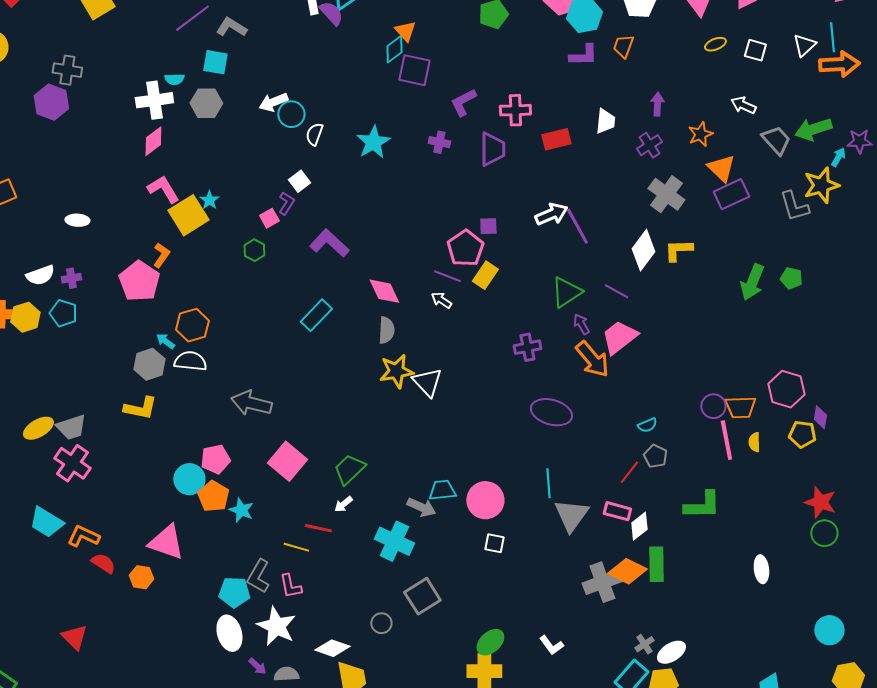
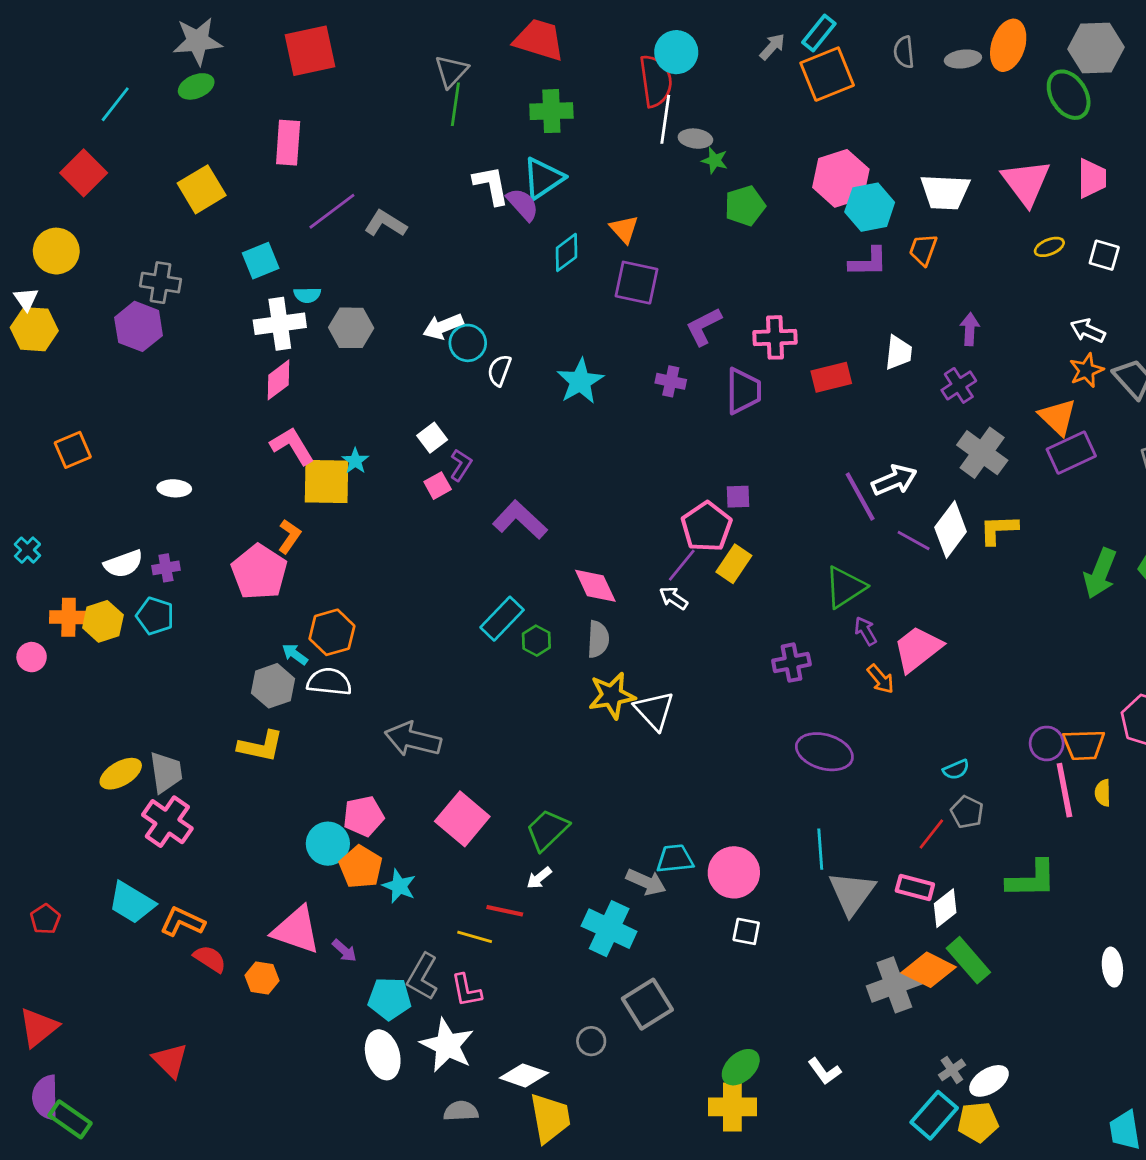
cyan diamond: (394, 49) -> (567, 252), moved
cyan square: (215, 62) -> (261, 261), moved, turned -32
orange star: (700, 134) -> (1086, 370), moved
white square: (299, 181) -> (432, 438), moved
white arrow: (551, 214) -> (894, 480), moved
yellow square: (188, 215) -> (326, 481), turned 33
green hexagon: (254, 250) -> (536, 641), moved
purple line: (447, 276) -> (682, 565), turned -72
purple line: (616, 291) -> (914, 540), moved
orange arrow: (592, 359) -> (881, 679), size x0.6
gray trapezoid: (71, 427) -> (166, 772), turned -80
green rectangle: (656, 564) -> (968, 960), turned -40
purple arrow: (257, 666) -> (344, 951), moved

